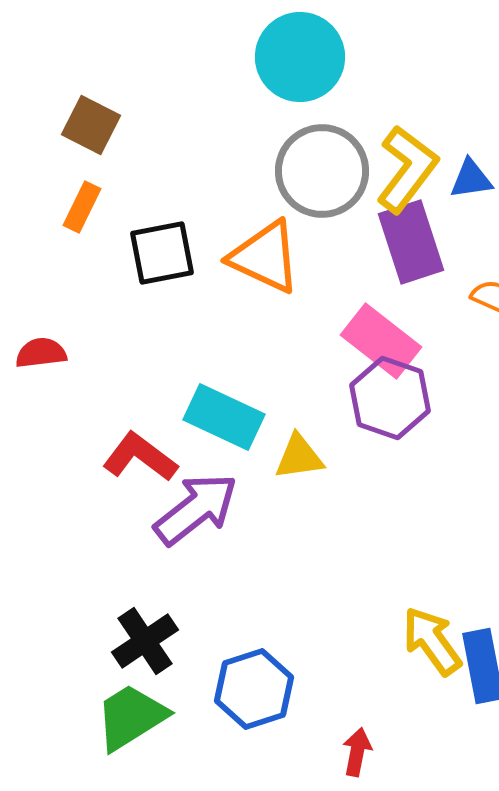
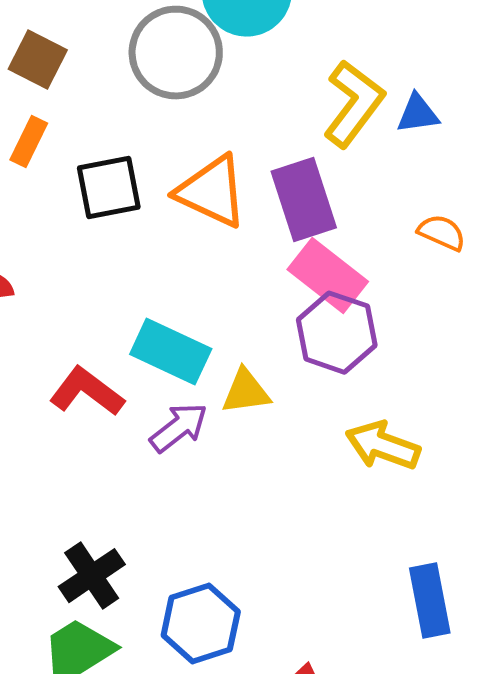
gray circle: (322, 171) -> (176, 53), moved
purple rectangle: (411, 242) -> (304, 200), moved
purple arrow: (196, 509) -> (179, 428), moved, size x0.7
yellow arrow: (432, 641) -> (383, 446), moved, turned -34

